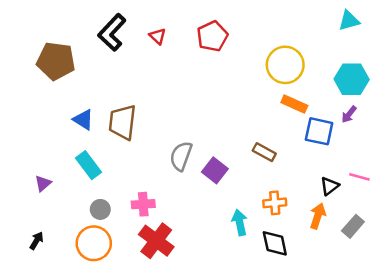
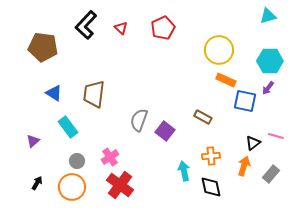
blue triangle: (83, 120) -> (54, 93), moved
pink cross: (143, 204) -> (110, 157), turned -30
black arrow: (36, 241) -> (37, 183), moved

